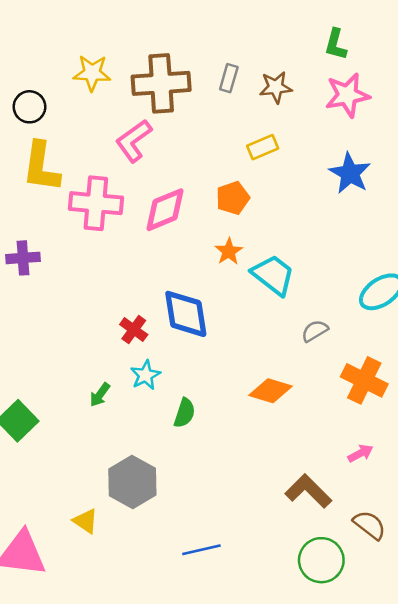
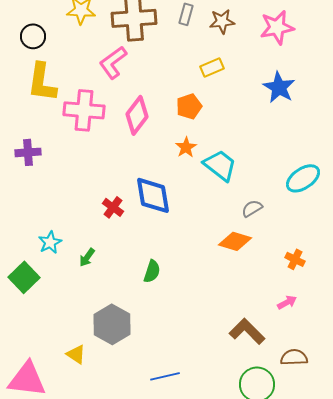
pink diamond: (165, 210) -> (137, 115), turned -30
cyan star: (145, 375) -> (50, 242), moved
orange cross: (364, 380) -> (295, 259), moved, size x0.6
orange diamond: (270, 391) -> (235, 241), moved
brown semicircle: (369, 525) -> (294, 357), turned -40

